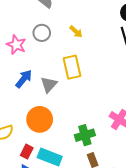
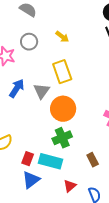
orange circle: (40, 119) -> (63, 109), moved
green cross: (85, 135) -> (62, 138), moved

